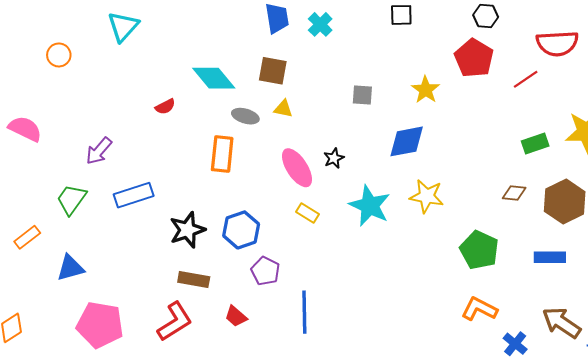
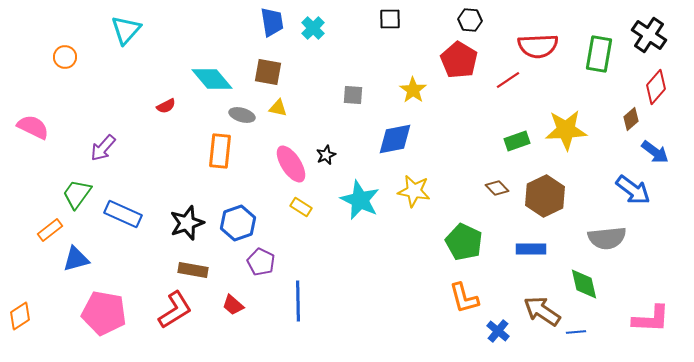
brown diamond: (514, 193) -> (497, 188), turned 40
blue rectangle: (134, 195) -> (123, 214), moved, turned 42
orange rectangle: (27, 237) -> (50, 230), moved
orange L-shape: (479, 309) -> (464, 298), turned -132

